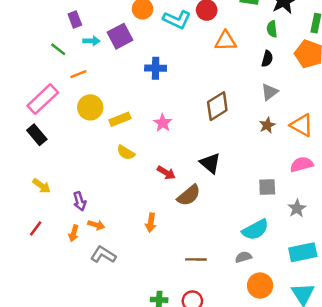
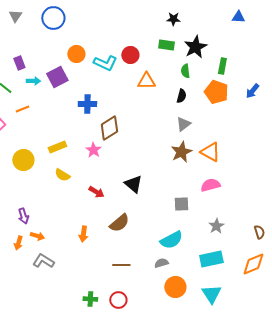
brown diamond: (217, 106) -> (109, 128), moved
yellow circle: (90, 107) -> (23, 160), moved
brown star: (267, 125) -> (181, 152), size x1.5
brown semicircle: (189, 195) -> (119, 223), moved
gray star: (297, 208) -> (216, 226), moved

